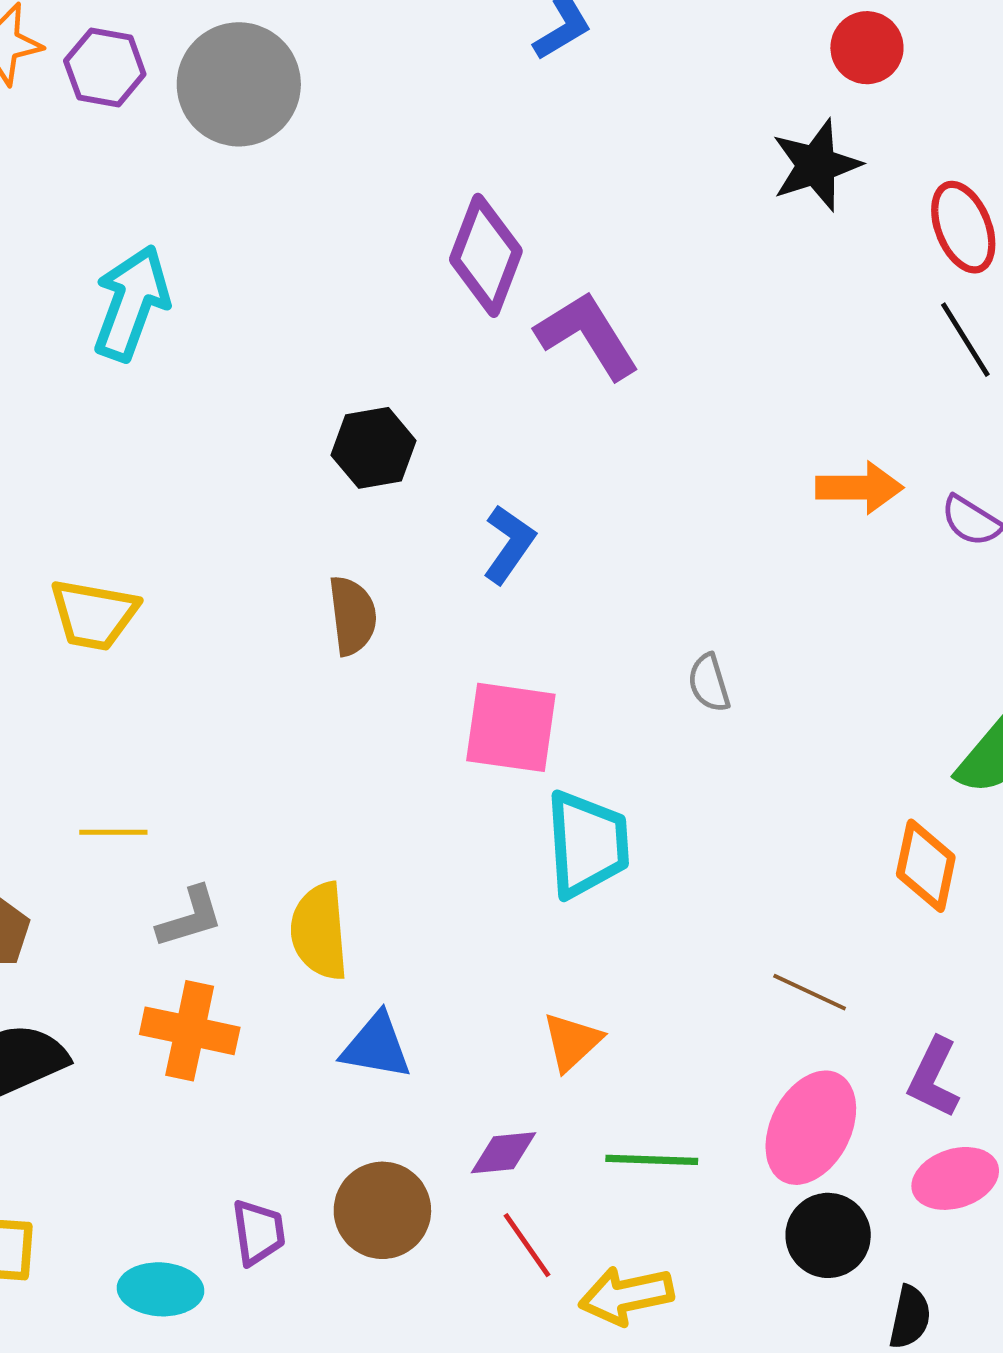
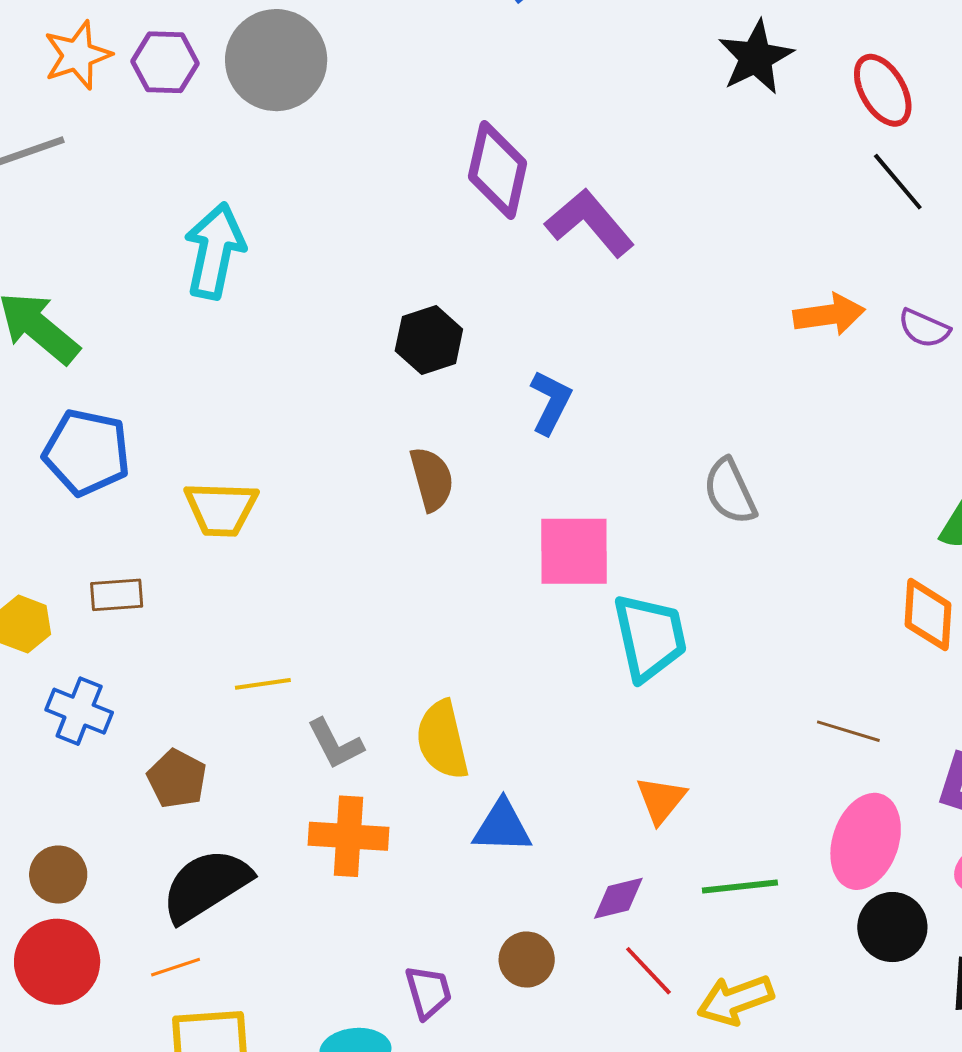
gray semicircle: (709, 683) -> (730, 491), size x1.4
gray L-shape: (190, 917) -> (335, 744), turned 88
brown circle: (382, 1210) -> (527, 960), size x0.7

